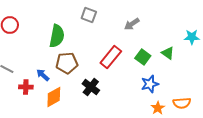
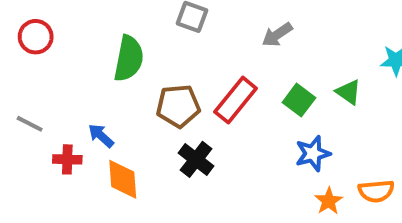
brown pentagon: (67, 63) -> (178, 106), moved
orange diamond: (54, 97) -> (123, 179), turned -65

